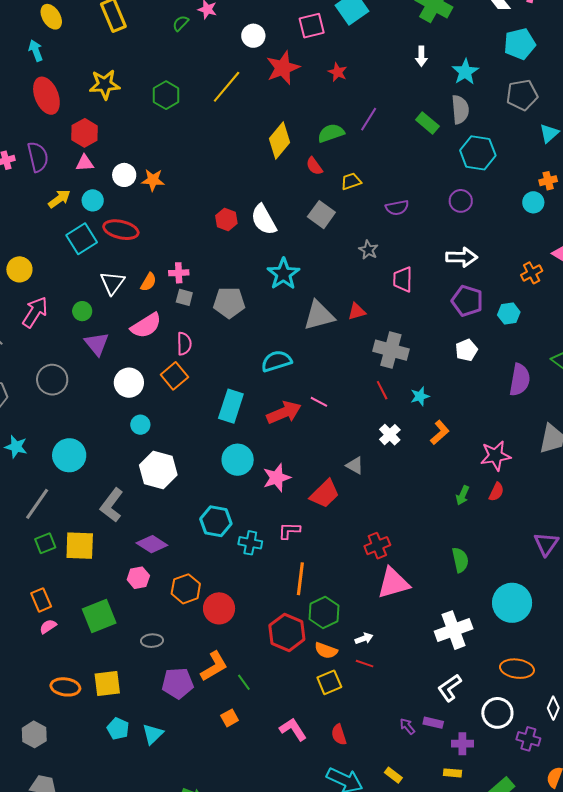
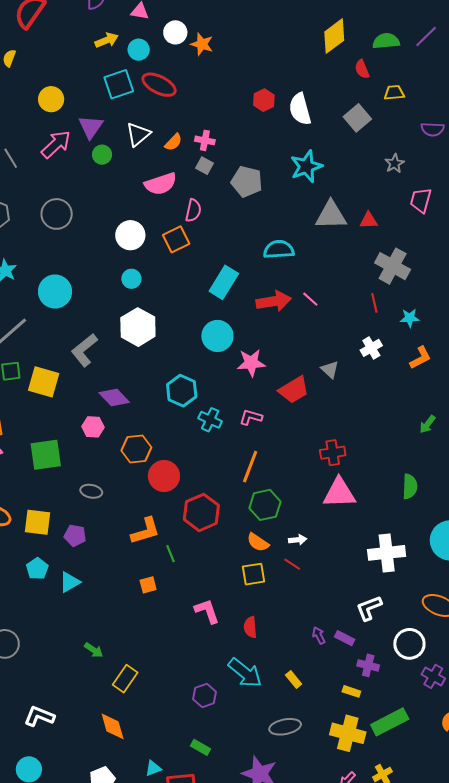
purple triangle: (97, 344) -> (91, 127), moved
red hexagon: (287, 632) -> (201, 512), moved
purple pentagon: (178, 683) -> (75, 535), moved, size x0.7

